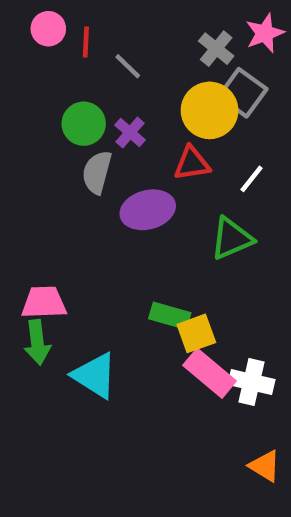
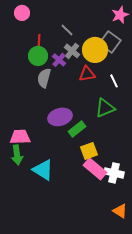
red line: (86, 42) -> (39, 41), moved
gray cross: (216, 49) -> (72, 51), moved
gray line: (128, 66) -> (67, 30), moved
white line: (251, 179) -> (114, 81), turned -64
purple ellipse: (148, 210) -> (60, 117), moved
green rectangle: (170, 316) -> (77, 129), moved, turned -54

